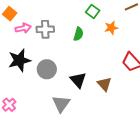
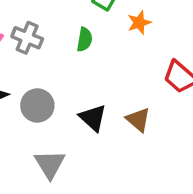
gray cross: (45, 29) -> (27, 38), turned 30
gray triangle: (61, 104) -> (50, 164), moved

